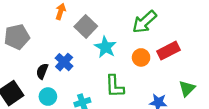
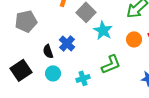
black semicircle: (42, 71) -> (48, 51), turned -40
green L-shape: (115, 86) -> (111, 64), turned -110

